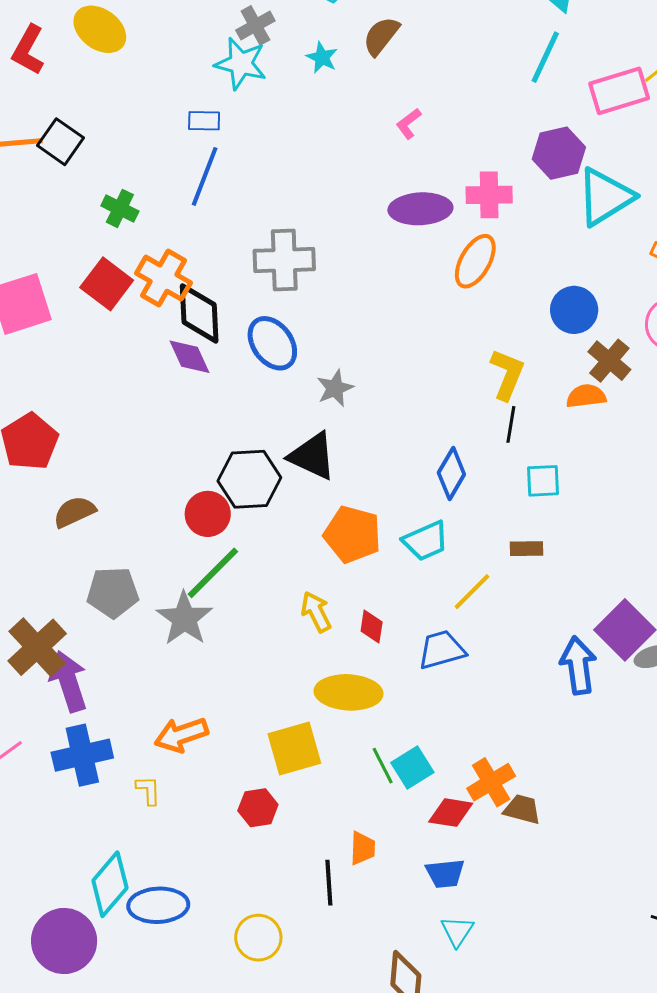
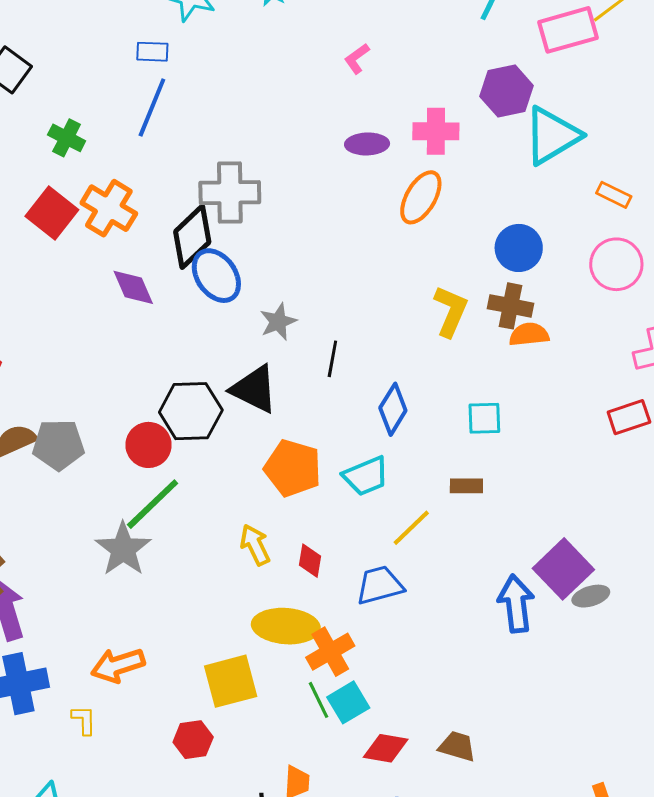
purple ellipse: (420, 209) -> (367, 144), size x0.7
black diamond: (199, 313) -> (192, 237), moved, turned 48
brown cross: (609, 361) -> (510, 306), moved, turned -30
black line: (511, 424) -> (332, 359), moved
gray pentagon: (113, 592) -> (58, 445), moved
orange cross: (491, 782) -> (330, 652), moved

